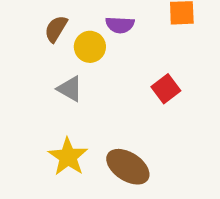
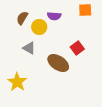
yellow star: (68, 157) -> (17, 82), moved
brown ellipse: (128, 167) -> (58, 63), moved

